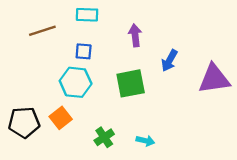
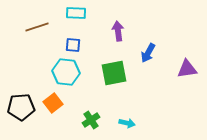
purple triangle: (214, 79) -> (187, 69), size x0.7

